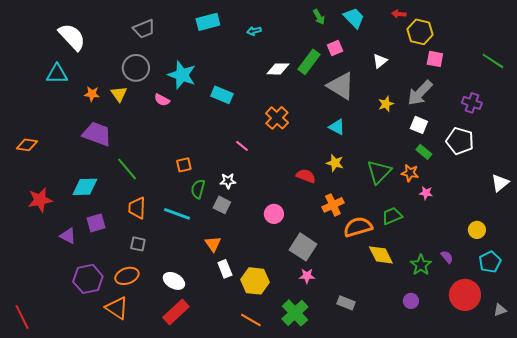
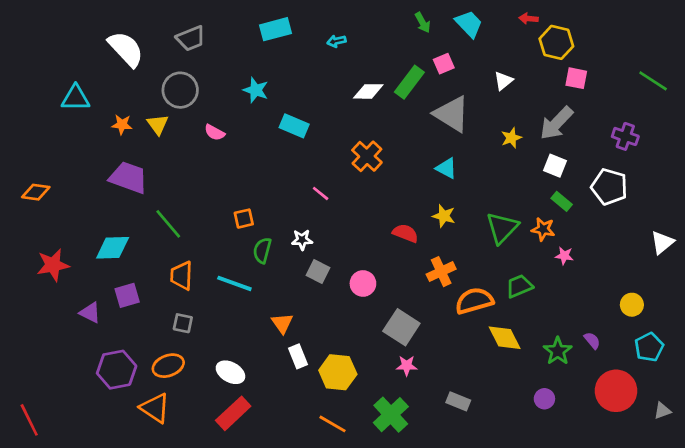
white semicircle: (72, 37) -> (126, 49), moved
cyan star: (182, 75) -> (256, 90), moved, size x0.7
gray square: (222, 205) -> (318, 272), moved

